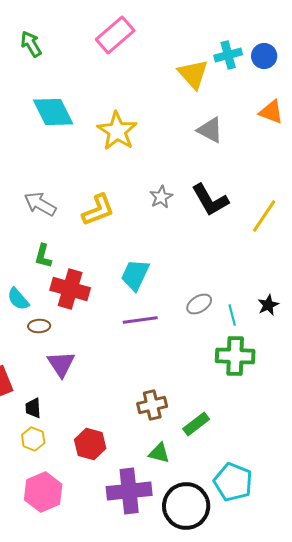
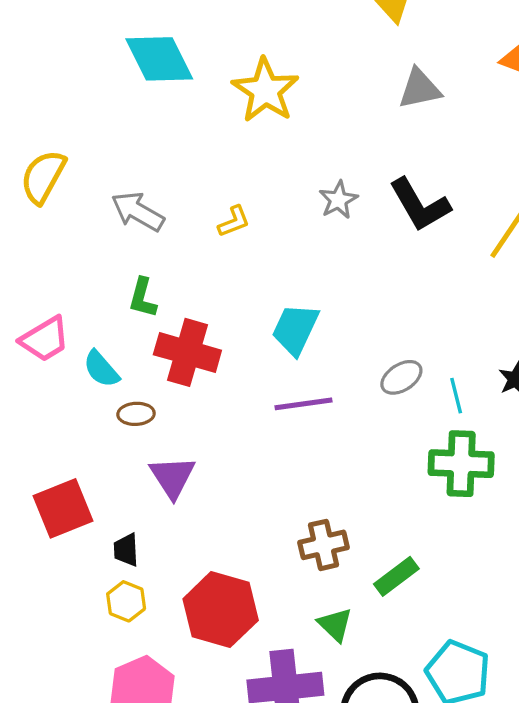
gray triangle: (210, 130) -> (420, 89), turned -40
yellow L-shape: (98, 210) -> (234, 221), size x0.6
red hexagon: (90, 444) -> (221, 610), size x1.4
green triangle: (159, 453) -> (335, 625), turned 30

